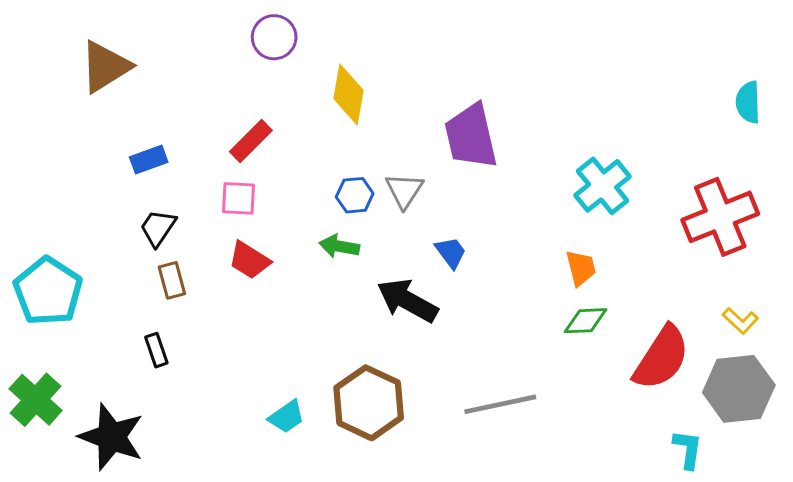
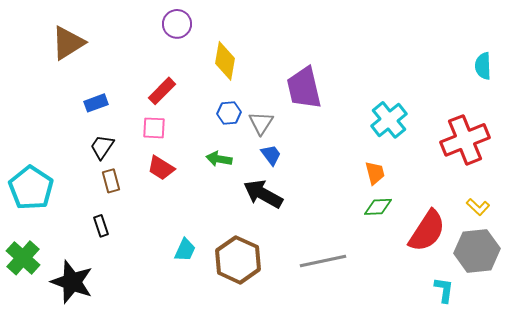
blue hexagon: (355, 195) -> (229, 113), moved
blue trapezoid: (451, 253) -> (271, 155), moved
cyan trapezoid: (287, 417) -> (185, 250), moved, turned -30

